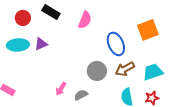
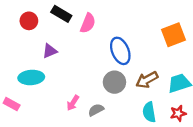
pink semicircle: (85, 20) -> (88, 23), moved
blue ellipse: (116, 44) -> (120, 51), moved
cyan ellipse: (18, 45) -> (31, 77), moved

